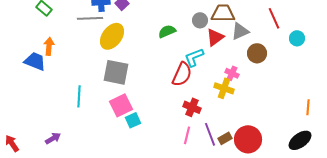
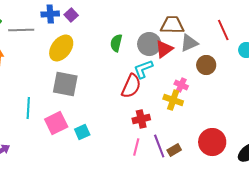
gray line: (90, 18) -> (21, 30), moved
gray circle: (200, 20) -> (149, 44), moved, size x1.5
green semicircle: (167, 31) -> (116, 43), turned -54
pink square: (121, 105) -> (56, 123), moved
red cross: (192, 107) -> (141, 119), turned -36
red circle: (248, 139) -> (212, 142), moved

